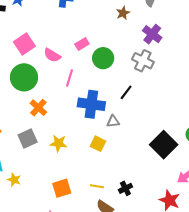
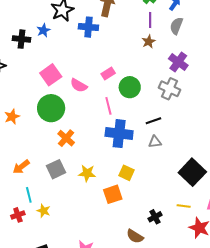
pink line: (70, 78) -> (108, 106), moved, turned -30
black line: (126, 92) -> (153, 121), turned 35
gray triangle: (113, 121) -> (155, 142), moved
yellow line: (97, 186) -> (184, 206), moved
orange square: (62, 188) -> (113, 194), moved

